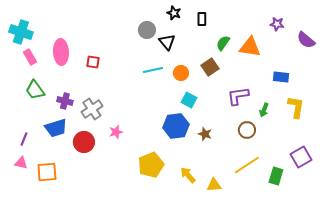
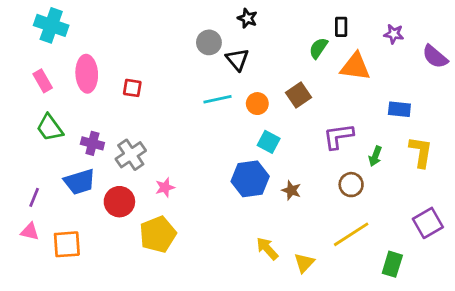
black rectangle: (202, 19) -> (341, 27), moved
cyan cross: (21, 32) -> (51, 25), moved
green semicircle: (223, 43) -> (318, 48), moved
yellow pentagon: (151, 165) -> (158, 234), moved
green rectangle: (276, 176) -> (392, 264), moved
yellow triangle: (214, 185) -> (304, 263), turned -42

